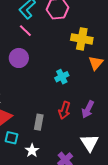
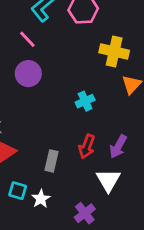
pink line: (25, 31) -> (27, 39), moved
cyan square: (12, 138) -> (18, 191), moved
white triangle: (90, 143) -> (108, 180), moved

